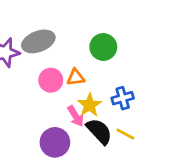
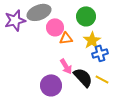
pink circle: (51, 80) -> (55, 27), moved
yellow star: (89, 105) -> (92, 40), moved

